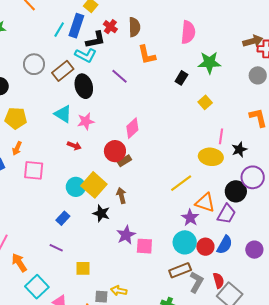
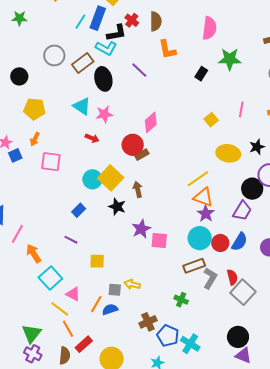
yellow square: (205, 102) -> (211, 120), moved
pink line: (221, 136) -> (241, 109), moved
orange triangle: (205, 203) -> (203, 197), moved

